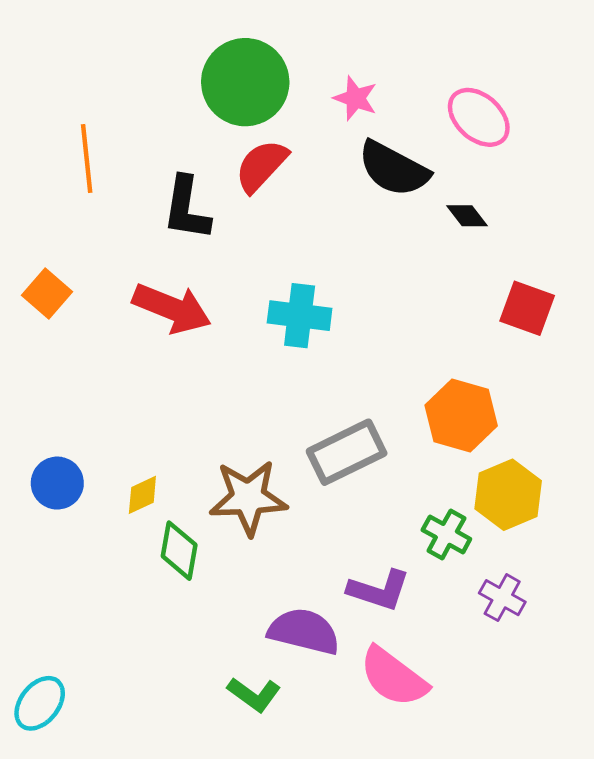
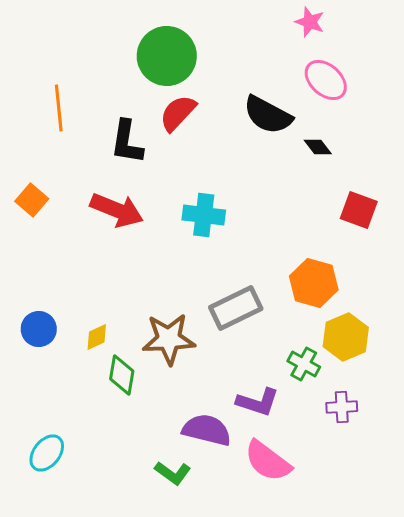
pink star: (355, 98) -> (310, 22), moved
purple cross: (502, 598) -> (342, 407), turned -32
cyan ellipse: (40, 703) -> (47, 453), moved

